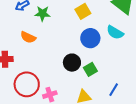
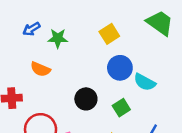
cyan semicircle: (115, 32) -> (145, 82), moved
black circle: (72, 63) -> (86, 99), moved

